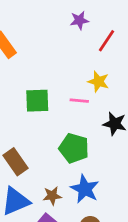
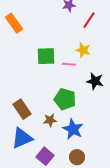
green square: (37, 101) -> (46, 56), moved
brown star: (52, 196) -> (50, 120), moved

